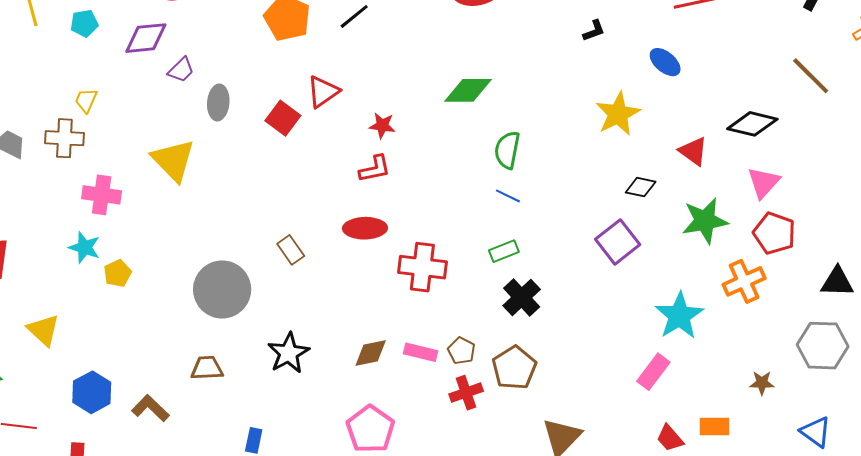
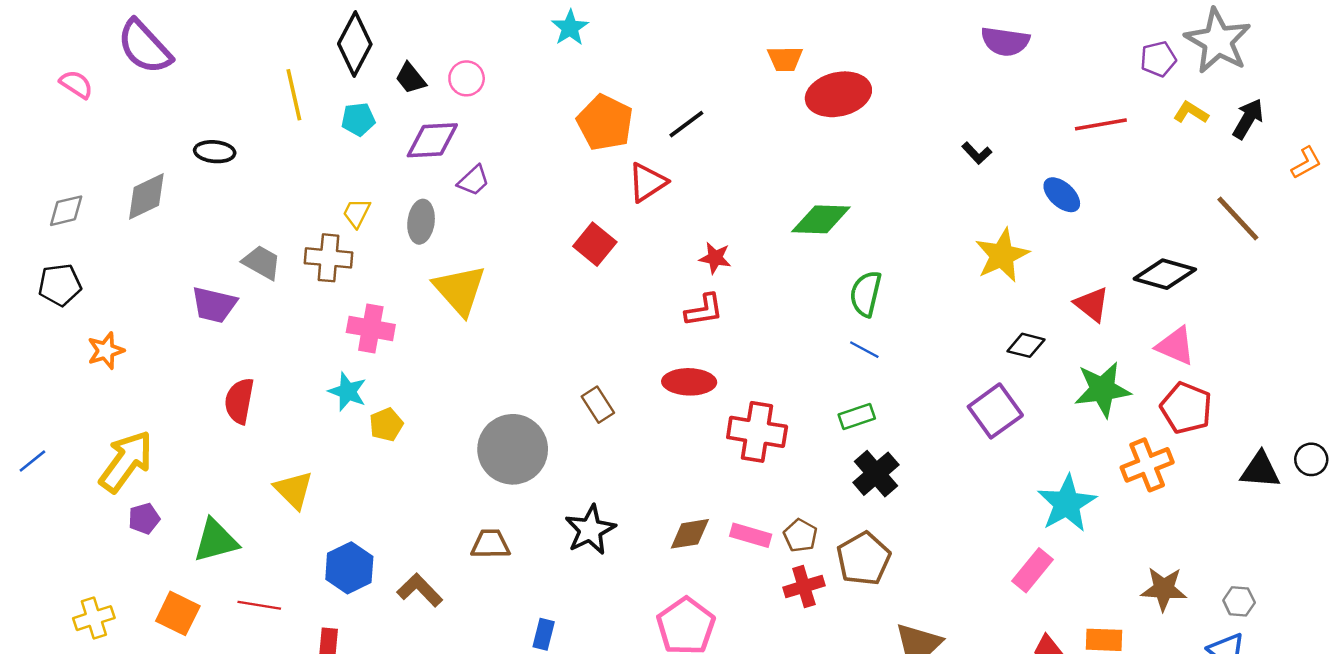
black L-shape: (594, 31) -> (977, 153), turned 65
red triangle: (323, 92) -> (647, 182), moved
gray ellipse: (218, 102) -> (421, 222), moved
pink triangle: (764, 183) -> (1176, 346), turned -51
gray hexagon: (823, 346) -> (1239, 601), moved, size x0.5
brown star: (762, 383) -> (1164, 589), size x1.5

